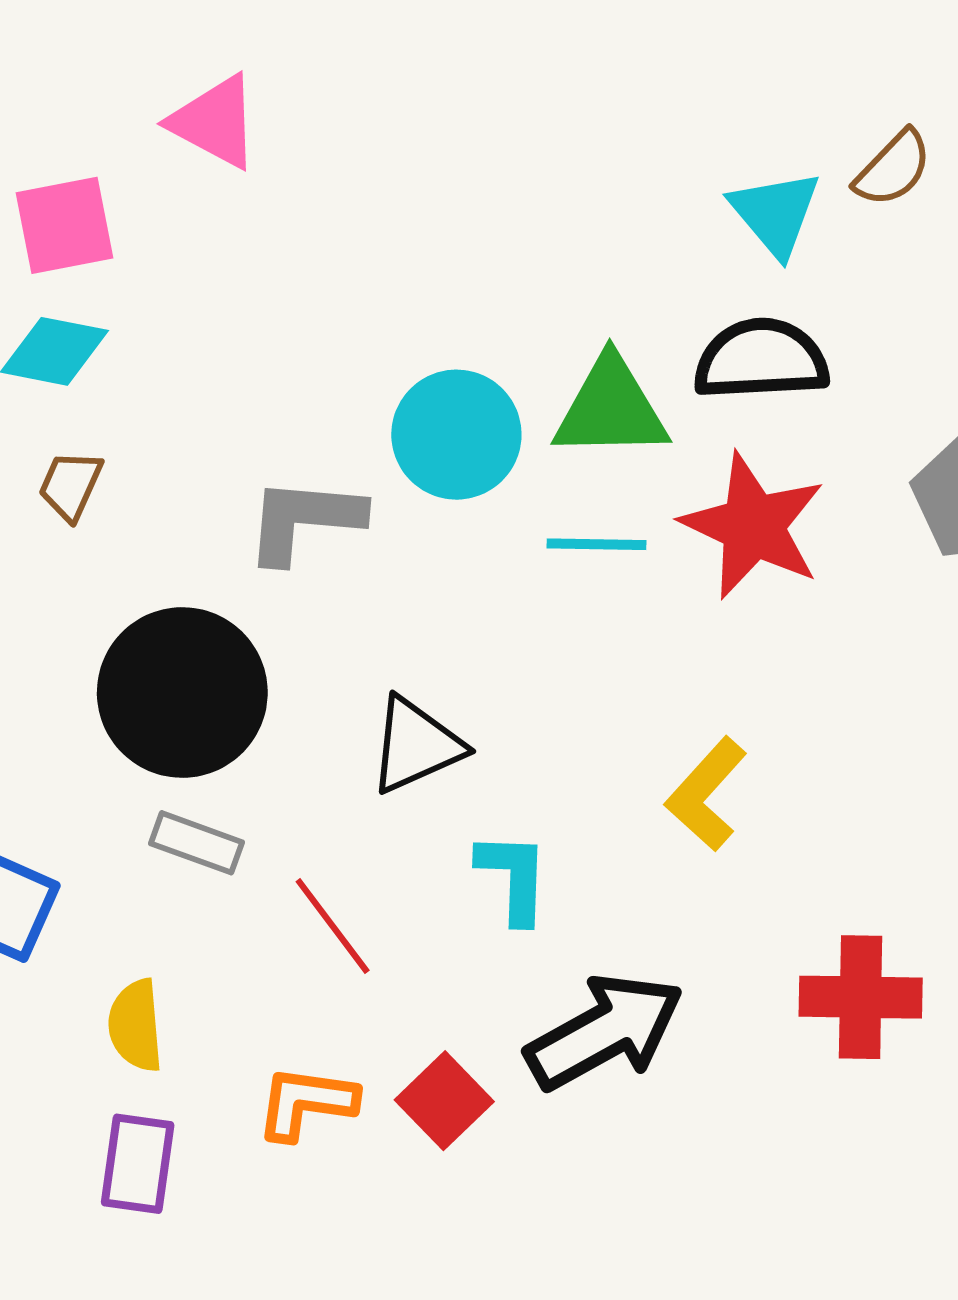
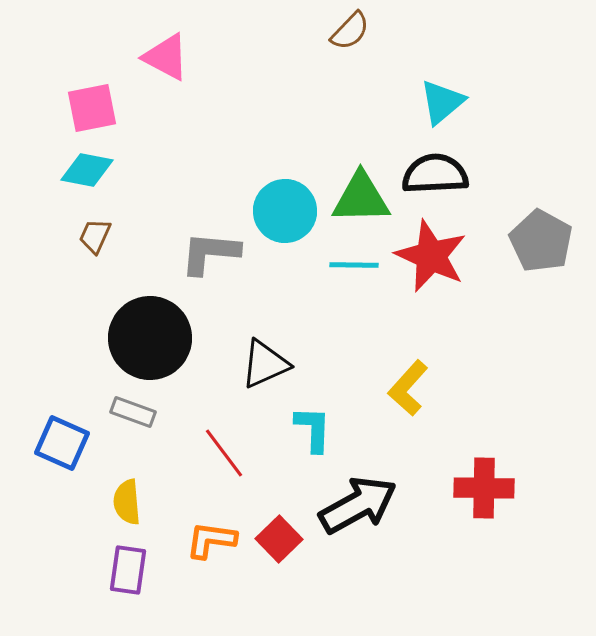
brown semicircle: (893, 169) -> (350, 31), moved
cyan triangle: (775, 213) -> (442, 102), turned 30
gray rectangle: (196, 843) -> (133, 412), moved

